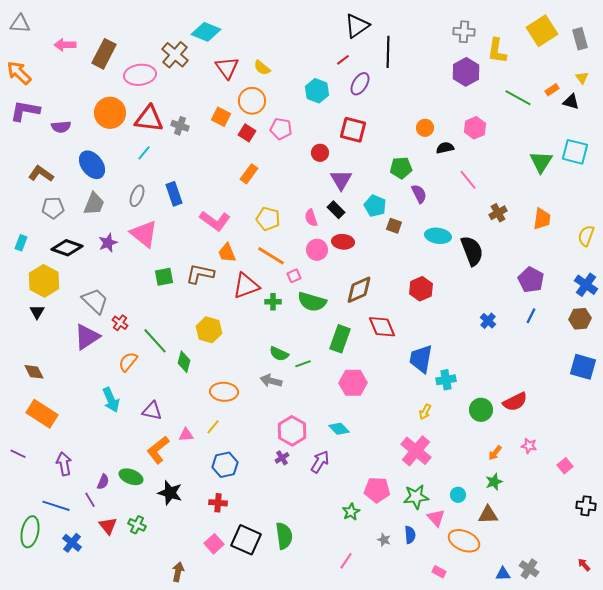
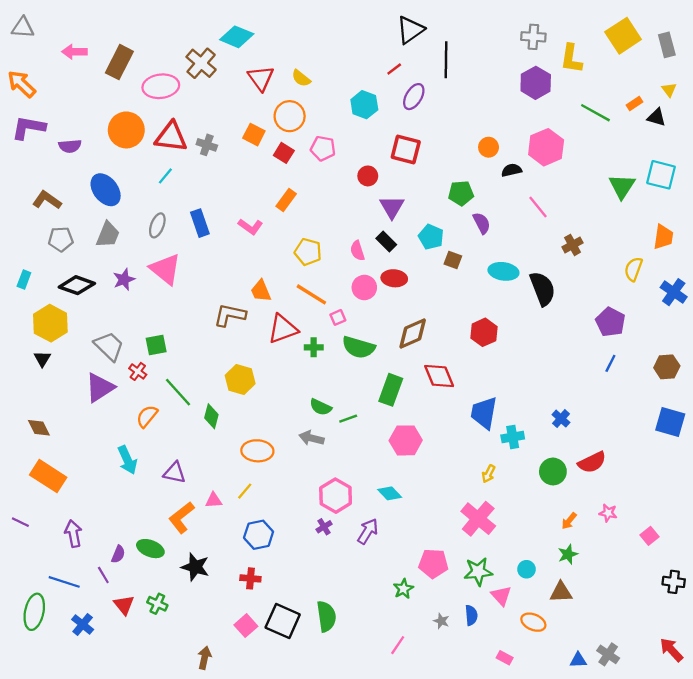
pink hexagon: (475, 128) -> (546, 147), size x1.4
orange trapezoid: (542, 219) -> (663, 237), moved
pink L-shape: (215, 221) -> (250, 227), moved, size x0.7
yellow semicircle: (586, 236) -> (633, 269), moved
green square: (164, 277) -> (156, 345), moved
blue cross: (586, 285) -> (674, 292), moved
blue cross: (488, 321) -> (561, 419), moved
orange ellipse: (464, 541) -> (533, 622), size x0.7
red arrow: (584, 565) -> (671, 650), size x1.6

